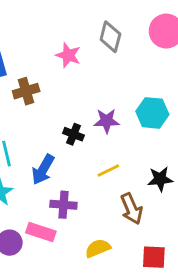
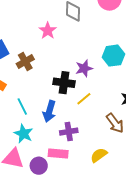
pink star: (68, 55) -> (48, 31), turned 30
black cross: (73, 134) -> (64, 83), size x1.5
yellow line: (108, 170) -> (84, 99), moved

